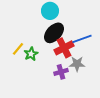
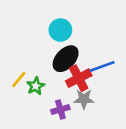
gray star: (77, 64) -> (84, 99), moved
purple cross: (61, 72) -> (60, 109), moved

